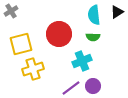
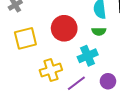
yellow cross: (33, 69) -> (51, 70), moved
purple circle: (93, 86) -> (108, 81), moved

